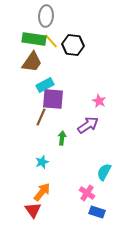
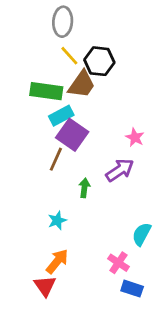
green rectangle: (34, 39) -> (46, 91), moved
brown trapezoid: (32, 62) -> (82, 84), moved
purple square: (53, 99) -> (72, 135), turned 30

